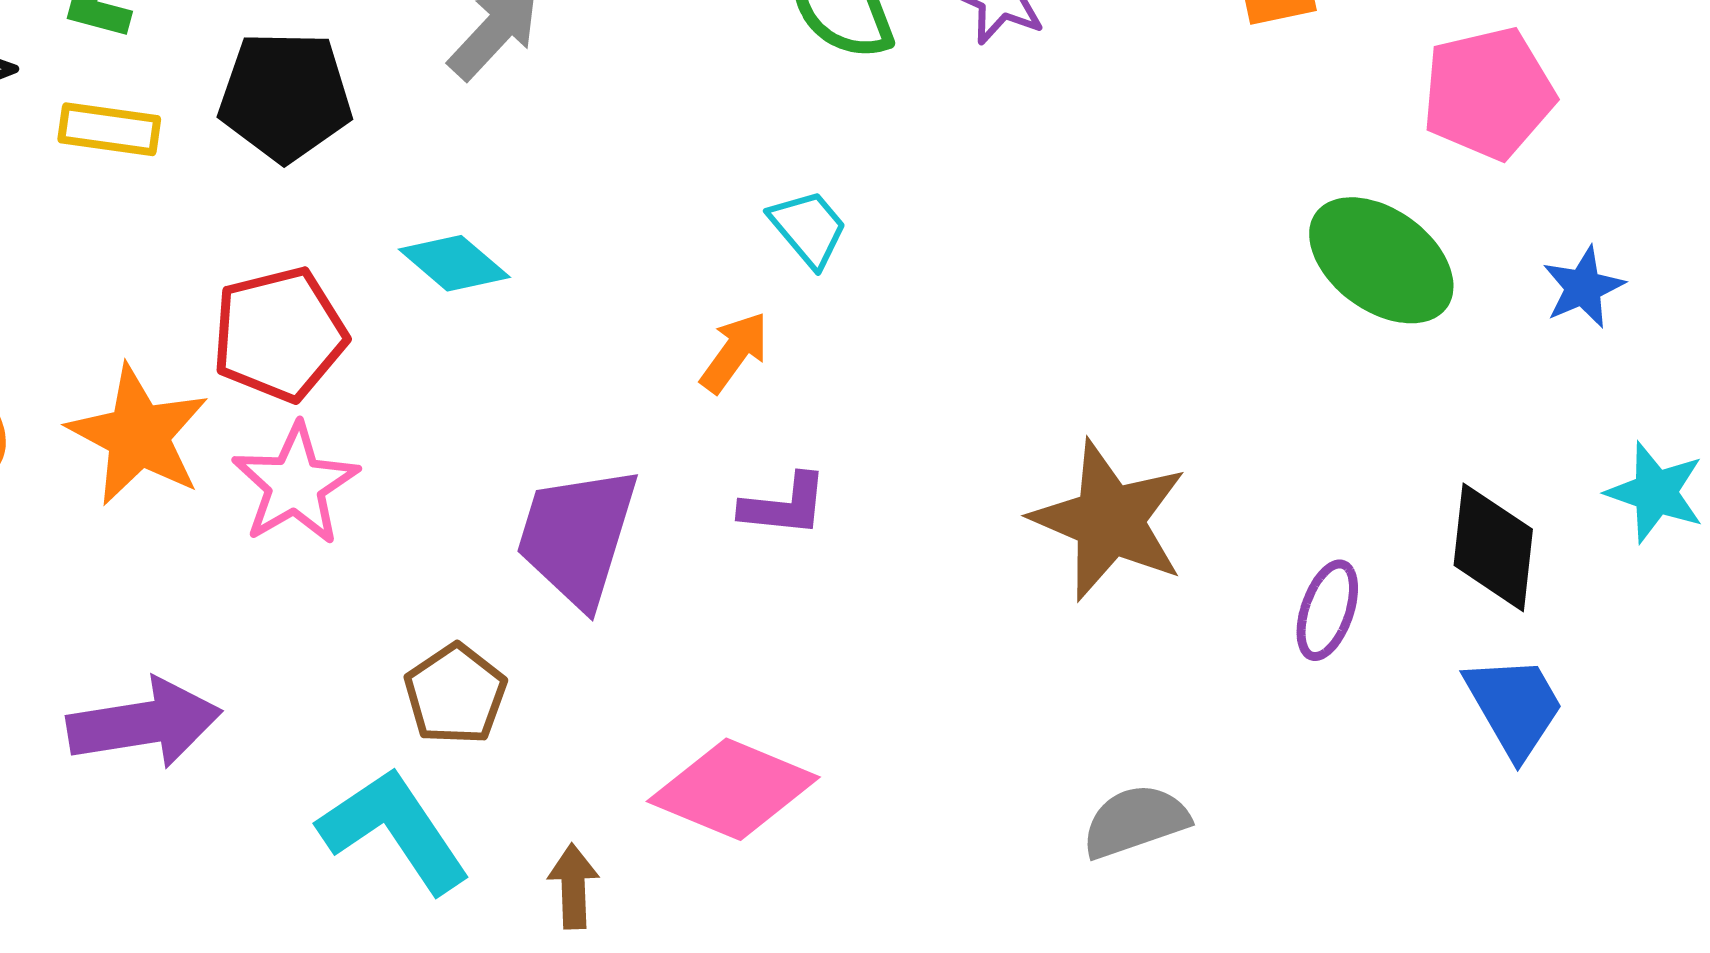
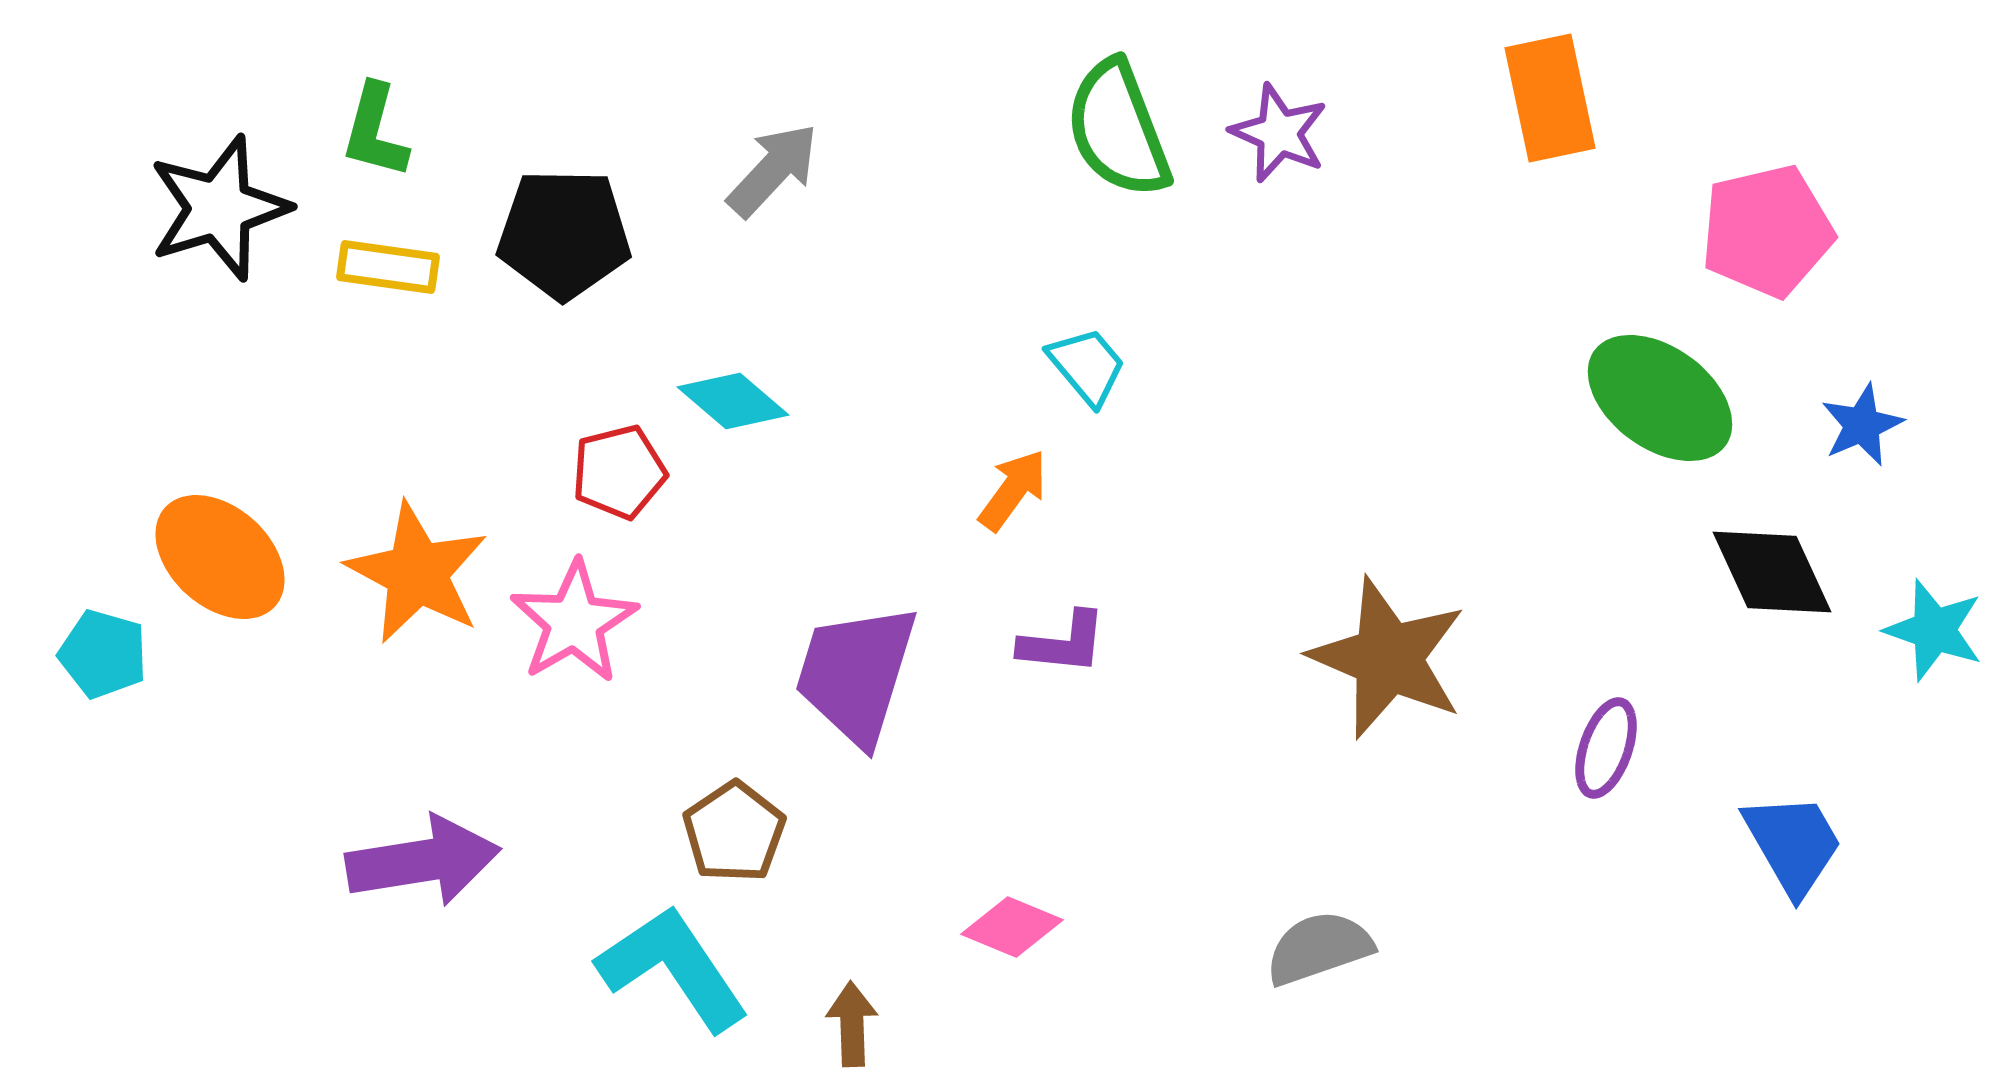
red pentagon: (279, 334) -> (619, 472), moved, size x0.7
black diamond: (1493, 547) -> (1772, 572), moved, turned -31
pink diamond: (733, 789) -> (1012, 927), size x0.6
gray semicircle: (1135, 821) -> (1319, 948), moved

